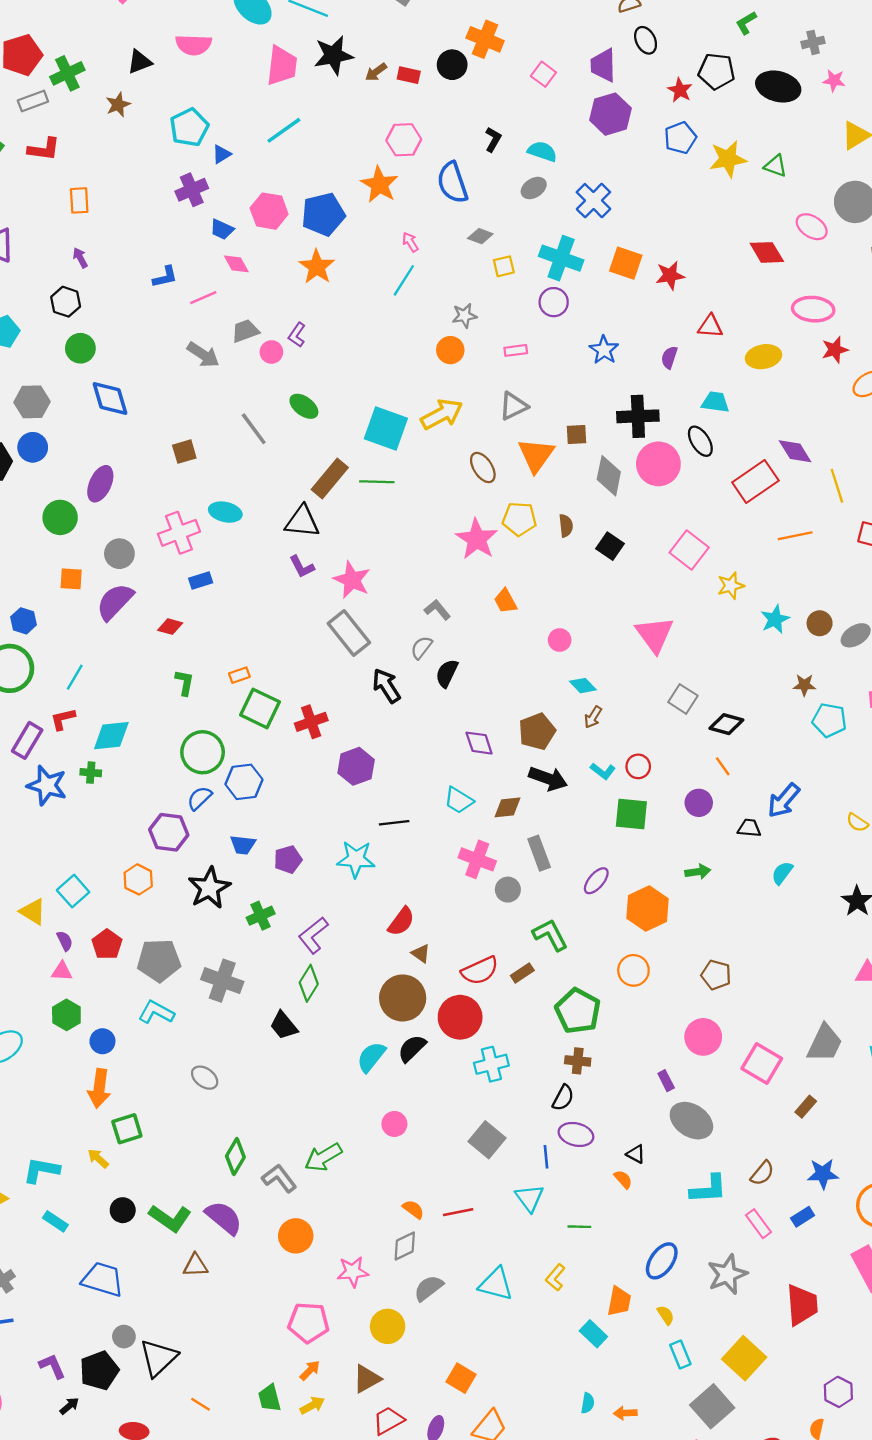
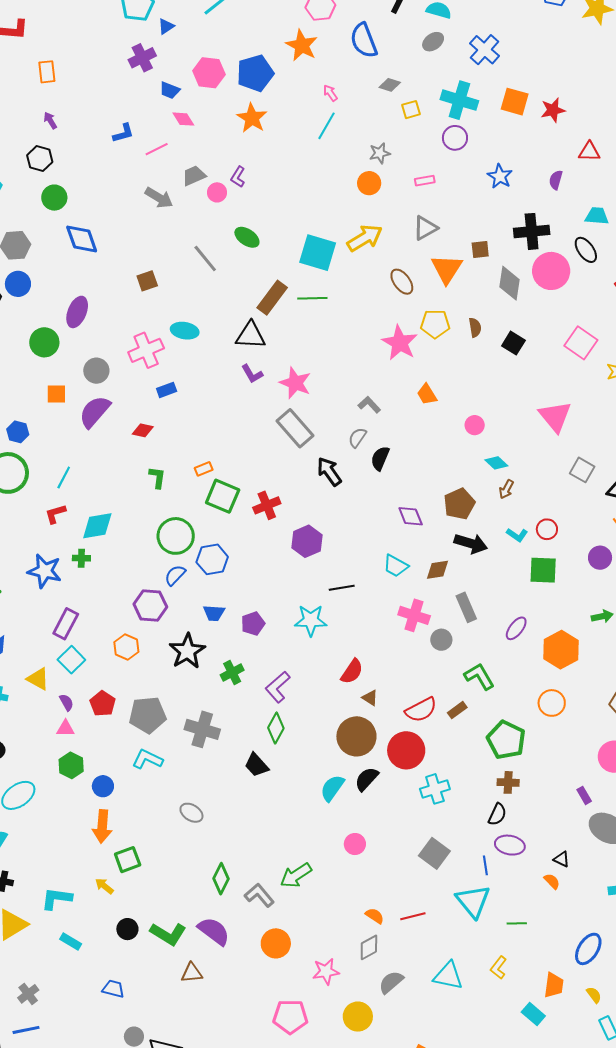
purple rectangle: (27, 740) -> (66, 624), moved
cyan triangle: (530, 1198) -> (473, 901), size x1.4
blue trapezoid: (103, 1279) -> (113, 989), size x0.6

